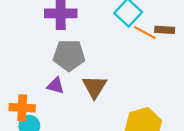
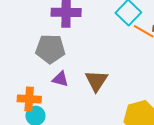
gray pentagon: (69, 55) -> (50, 49), moved

